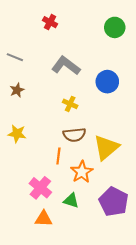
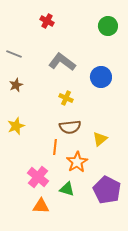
yellow star: (17, 134) -> (16, 126), turned -30
yellow triangle: (106, 147) -> (100, 139), size x0.6

